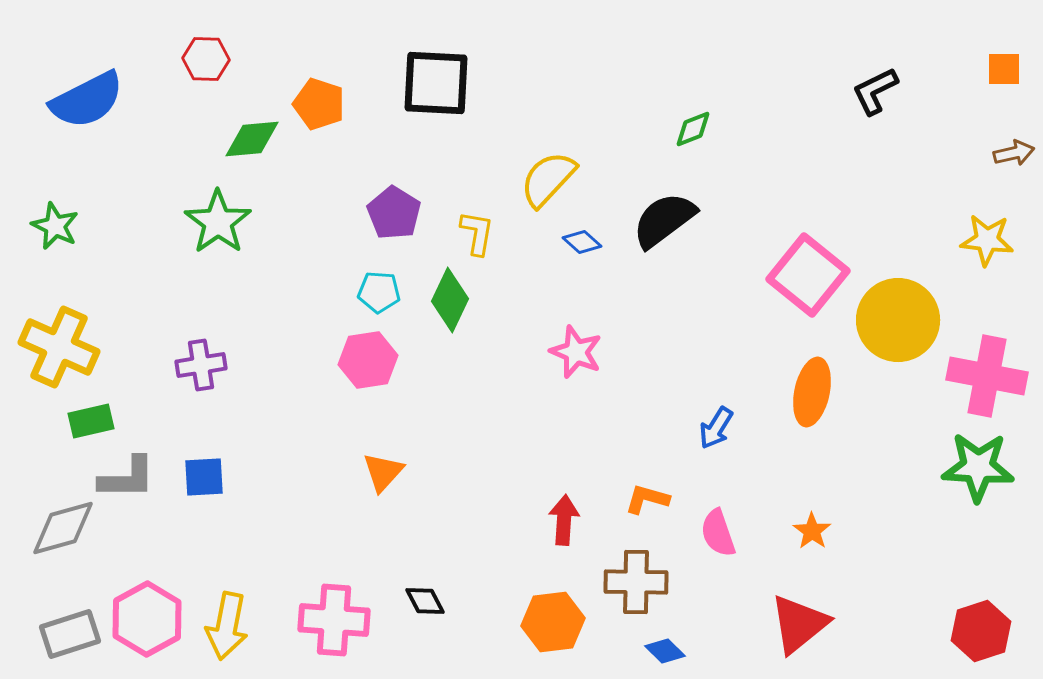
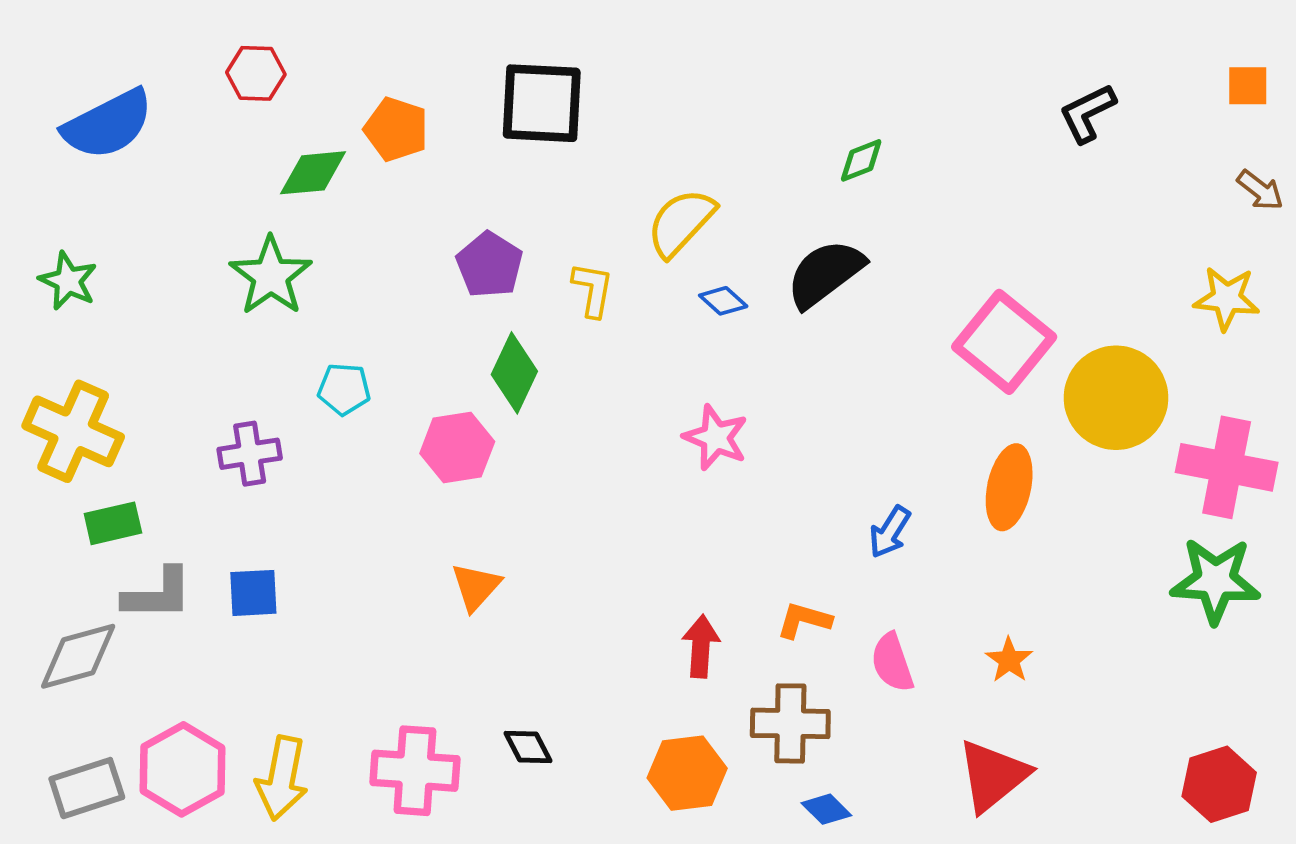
brown arrow: (1014, 153) -> (1260, 190), turned 51
cyan pentagon: (379, 292) -> (344, 389), moved
green diamond: (450, 300) -> (514, 373), moved

